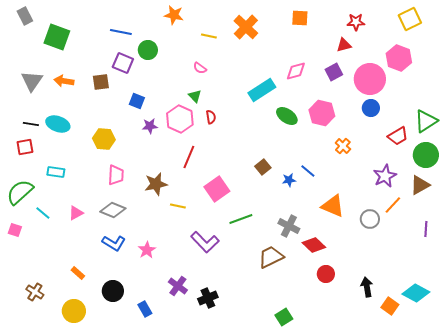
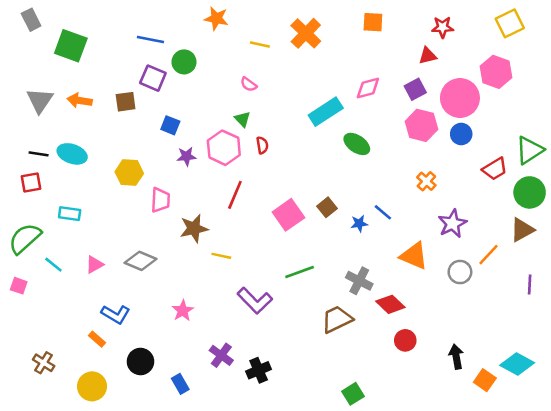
pink hexagon: (322, 113) -> (421, 125), moved
pink trapezoid: (116, 175) -> (160, 200), moved
purple star: (385, 176) -> (452, 224), moved
pink square: (217, 189) -> (288, 215), moved
blue L-shape: (114, 243) -> (116, 314), moved

